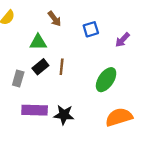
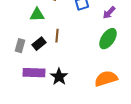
black rectangle: (40, 67) -> (39, 44), moved
green ellipse: (106, 80) -> (108, 39), moved
black star: (64, 115) -> (59, 77), turned 30

